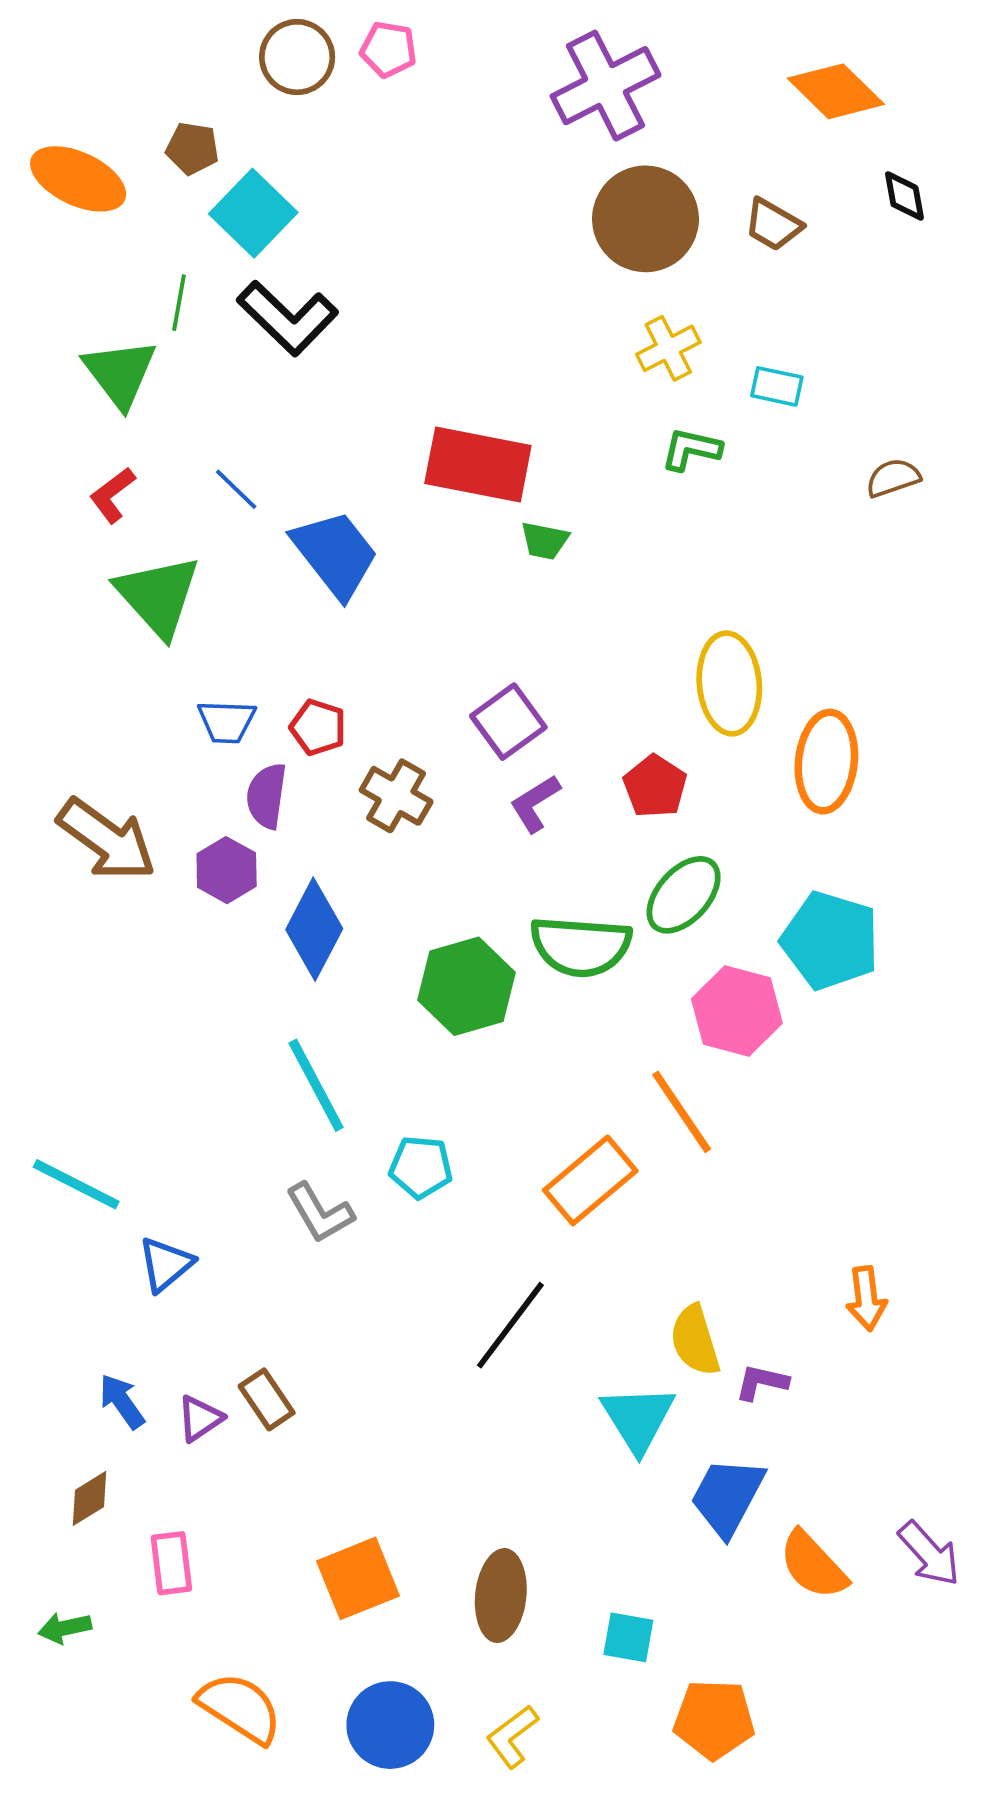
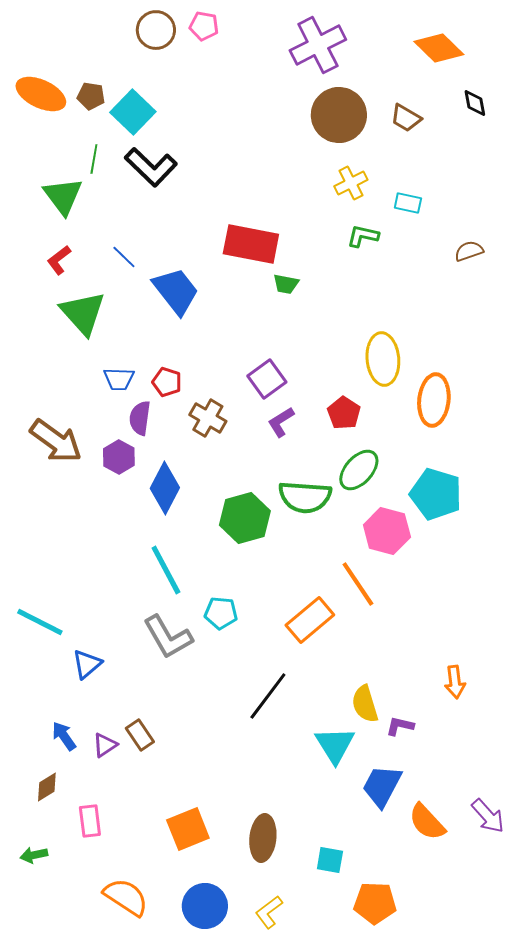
brown pentagon: (192, 148) -> (91, 96), moved
gray L-shape: (320, 1213) -> (168, 637), size x1.4

